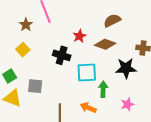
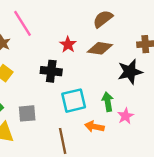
cyan square: (87, 72) -> (74, 101), moved
pink star: (127, 104) -> (126, 116), moved

